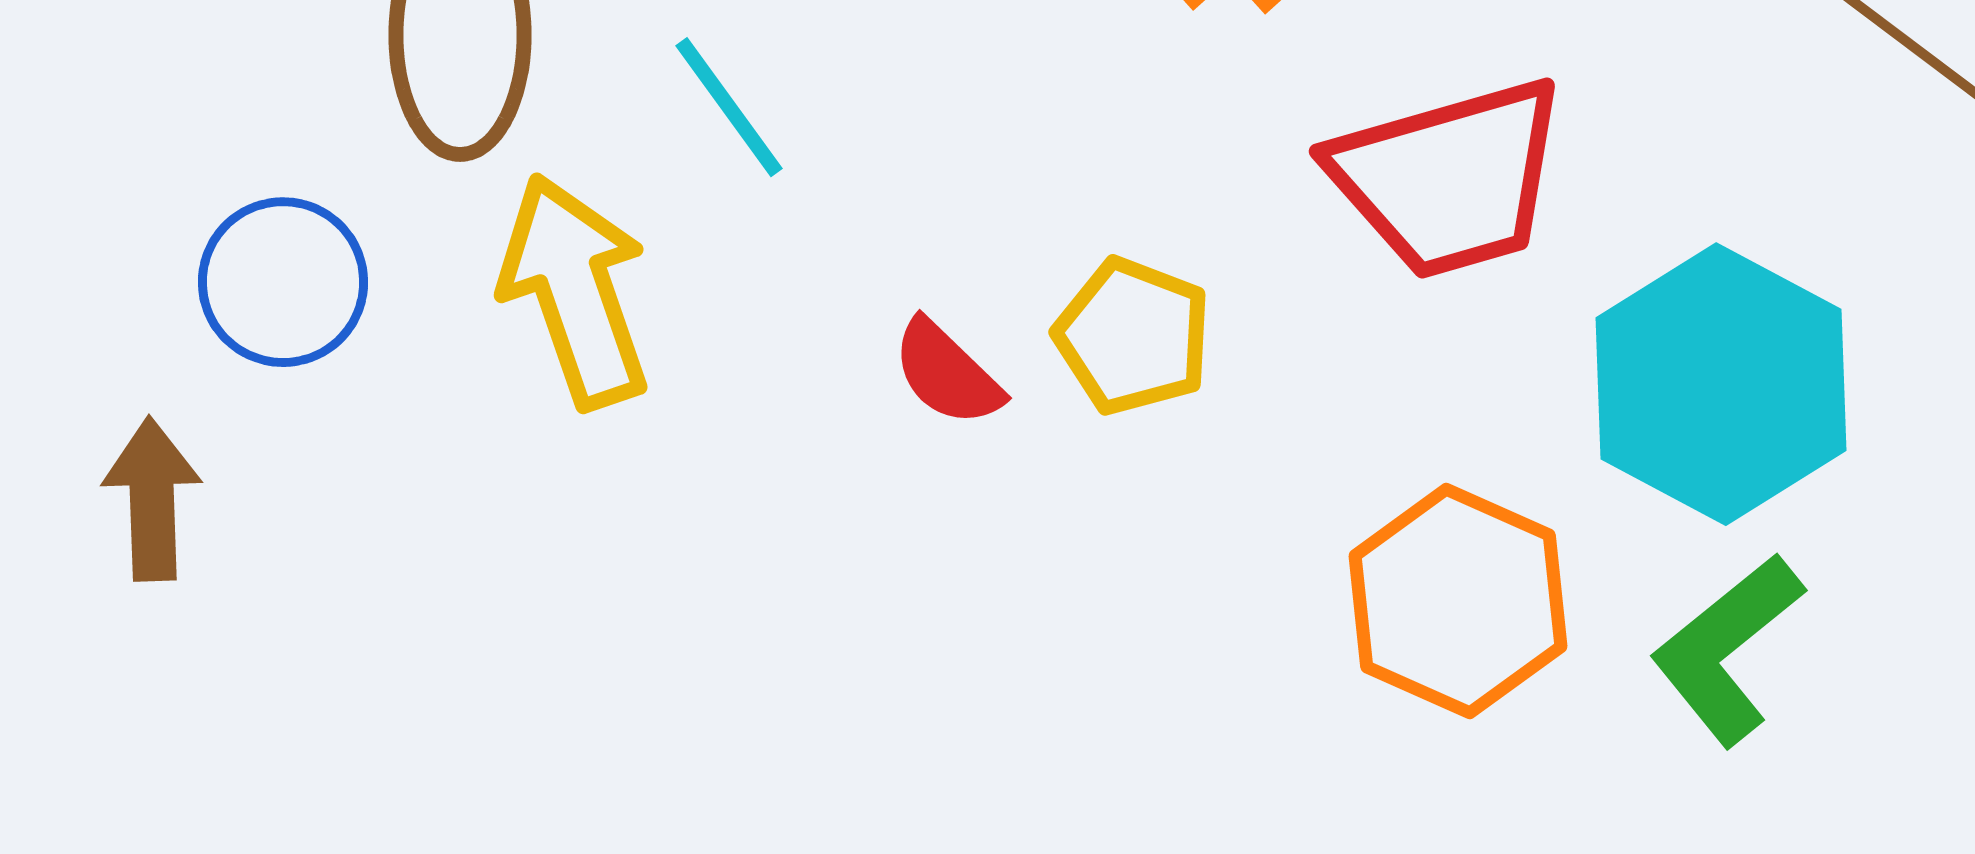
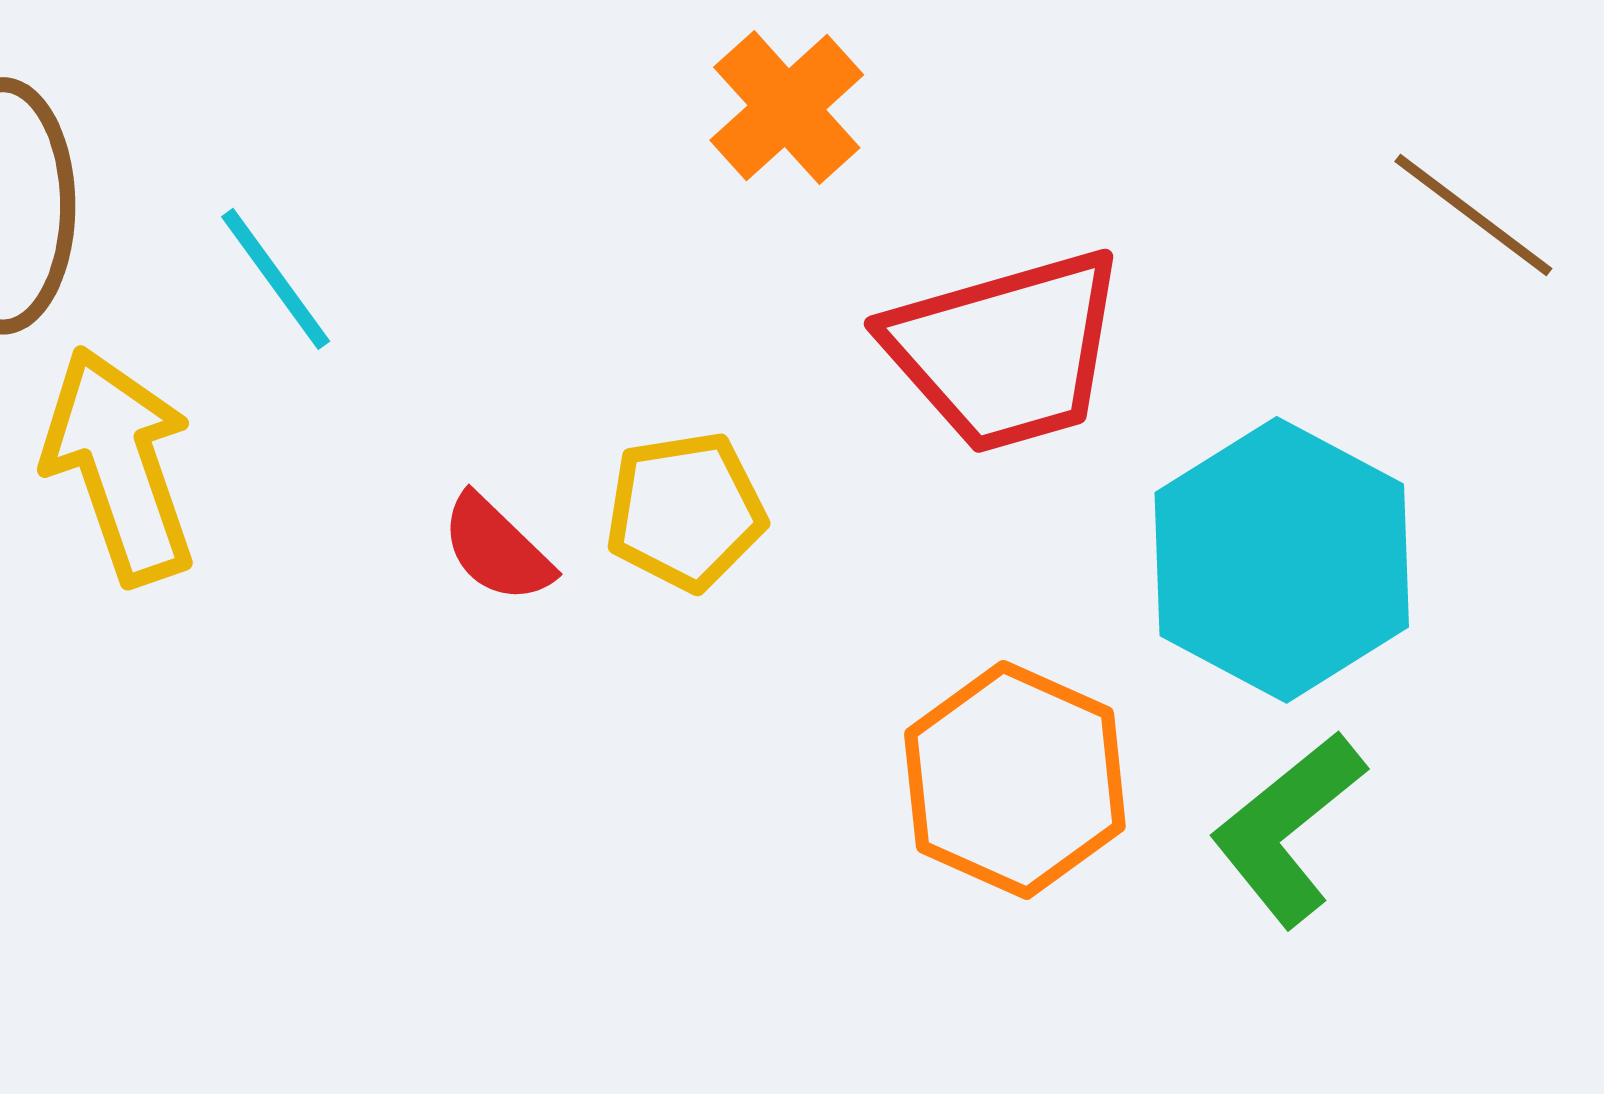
yellow pentagon: (1133, 336) -> (685, 511), turned -30

